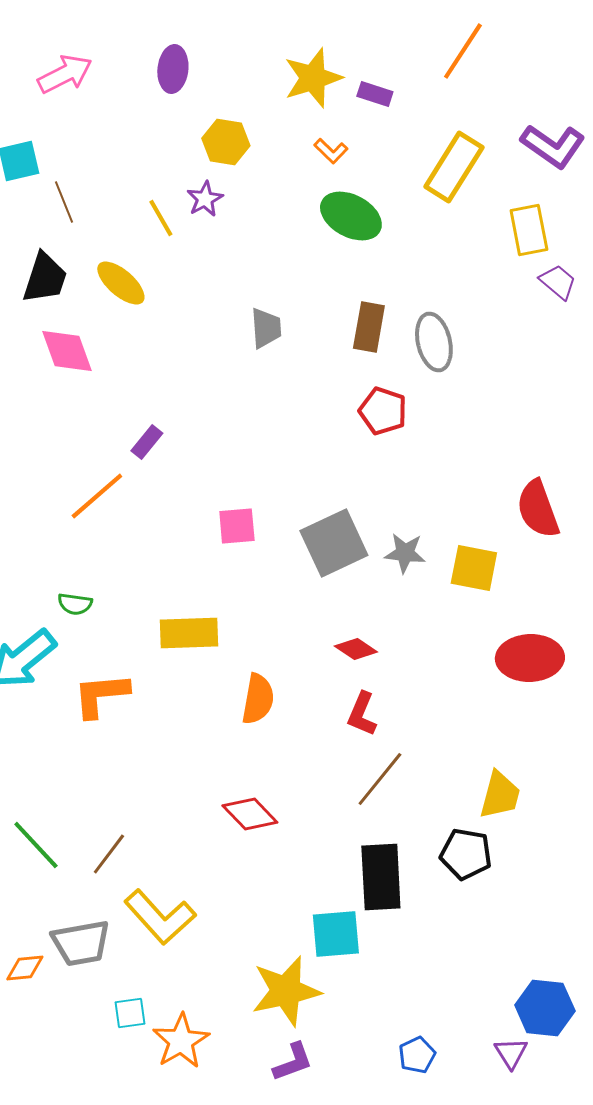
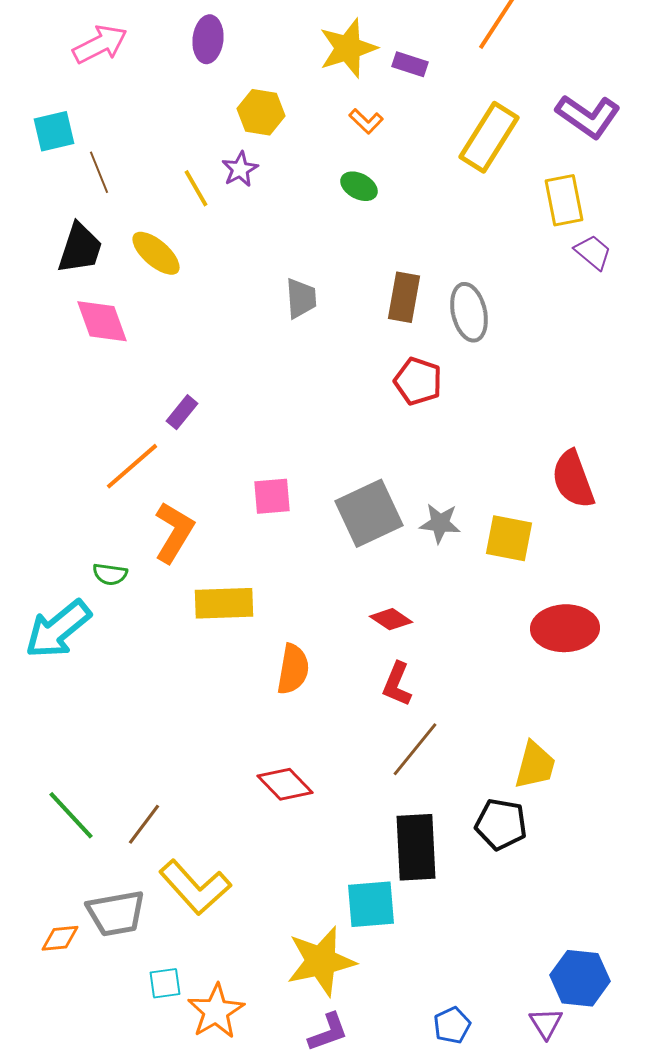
green ellipse: (351, 216) -> (359, 186), moved, size x0.6
orange L-shape: (101, 695) -> (174, 532), moved, turned 126

